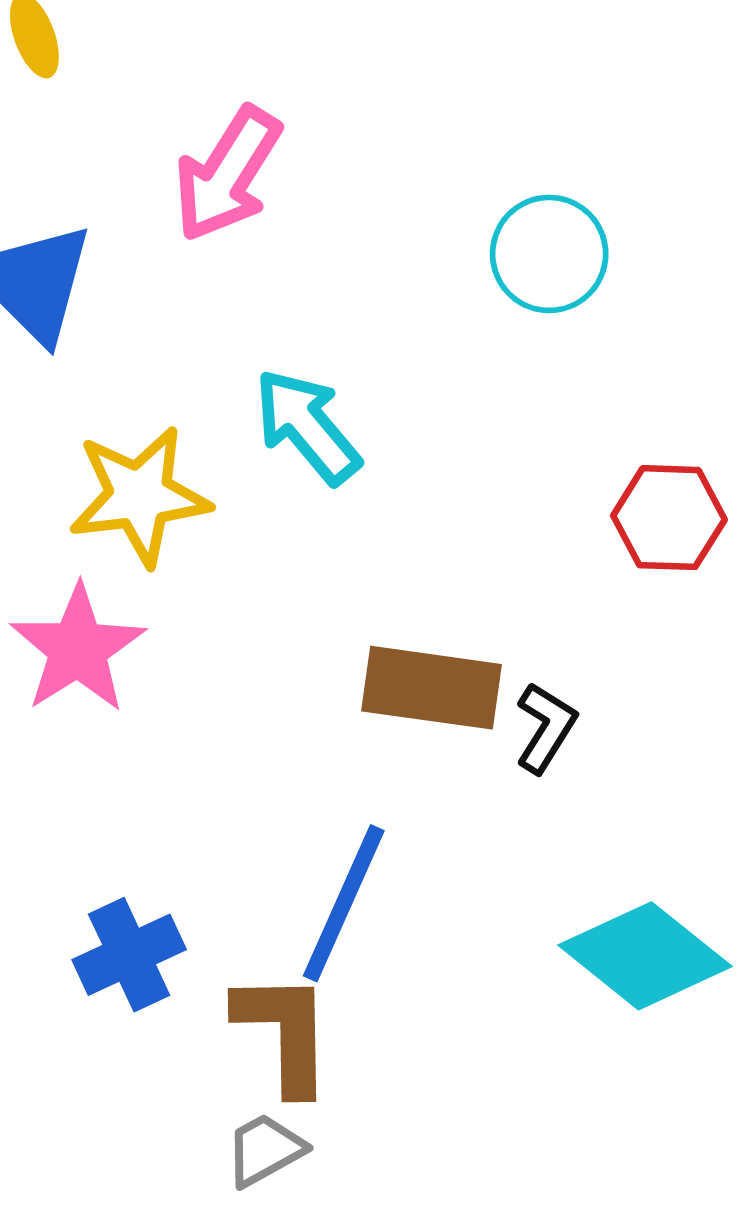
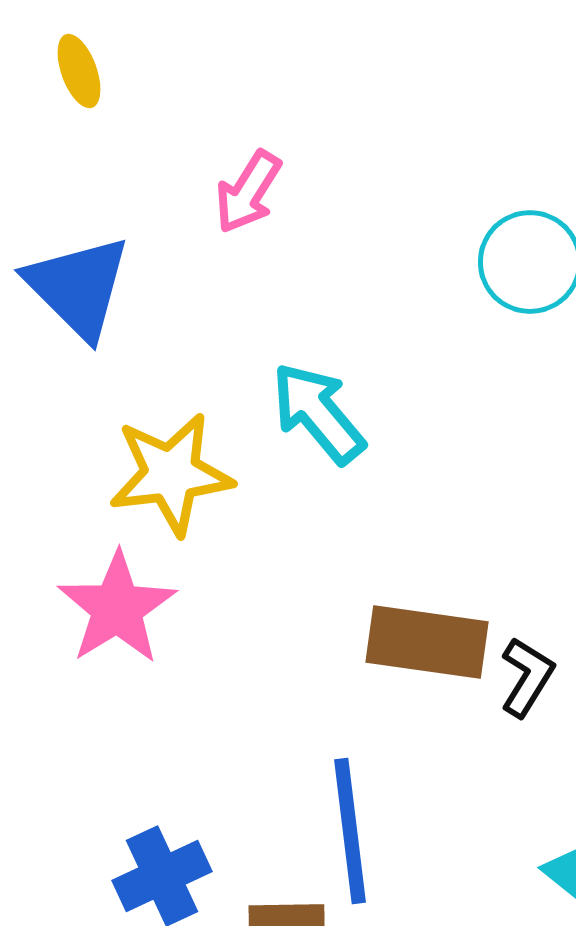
pink arrow: (227, 174) -> (248, 192), size x0.7
blue line: (344, 903) -> (350, 831), turned -31

